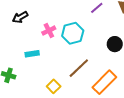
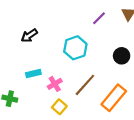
black arrow: (20, 17) -> (29, 35), moved
pink cross: (49, 31) -> (55, 84), moved

